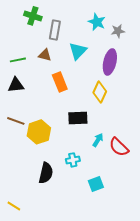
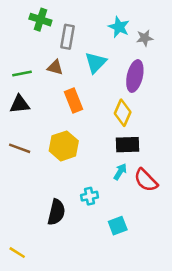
black rectangle: (78, 118) -> (128, 145), moved
yellow hexagon: (39, 132) -> (64, 146), moved

